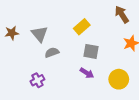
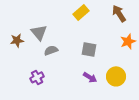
yellow rectangle: (82, 27) -> (81, 12), moved
brown star: (12, 33) -> (17, 40), moved
purple arrow: (87, 73) -> (90, 77), moved

